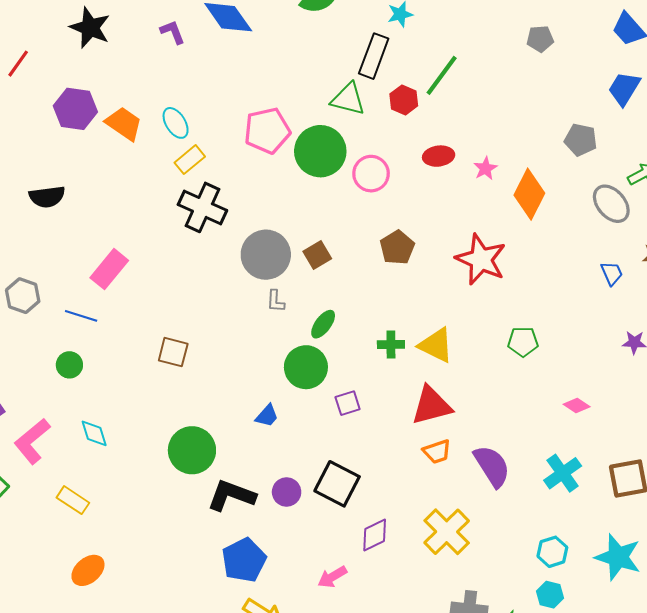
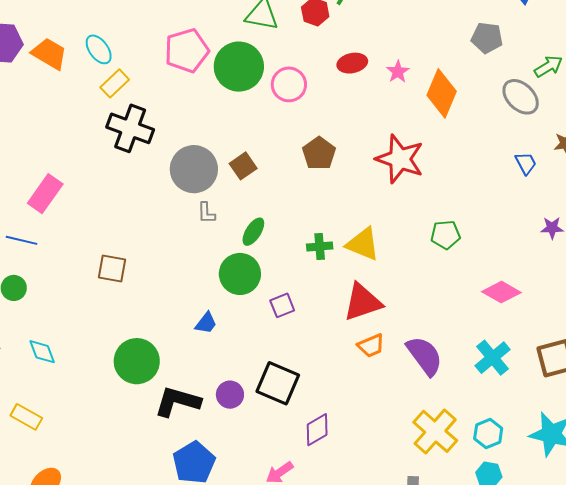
pink diamond: (577, 405) -> (501, 292), size x1.5
yellow cross: (447, 532) -> (435, 431), moved

